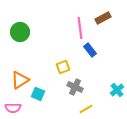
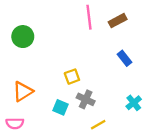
pink line: (80, 28) -> (89, 17), moved
blue rectangle: (90, 50) -> (124, 58), moved
cyan square: (38, 94) -> (61, 107), moved

